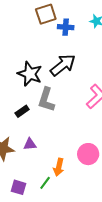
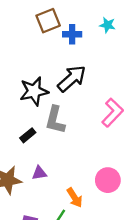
black star: (30, 74) -> (34, 91), turned -30
orange arrow: (59, 167) -> (75, 198), turned -42

